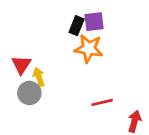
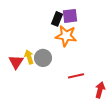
red triangle: (21, 65) -> (16, 62), moved
gray circle: (29, 93) -> (43, 58), moved

